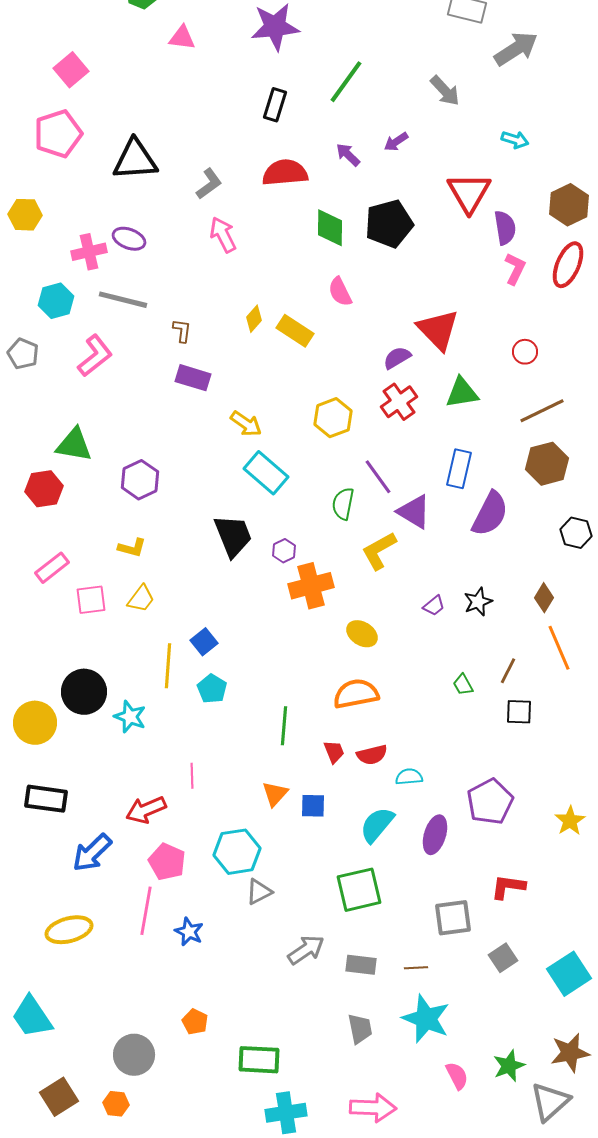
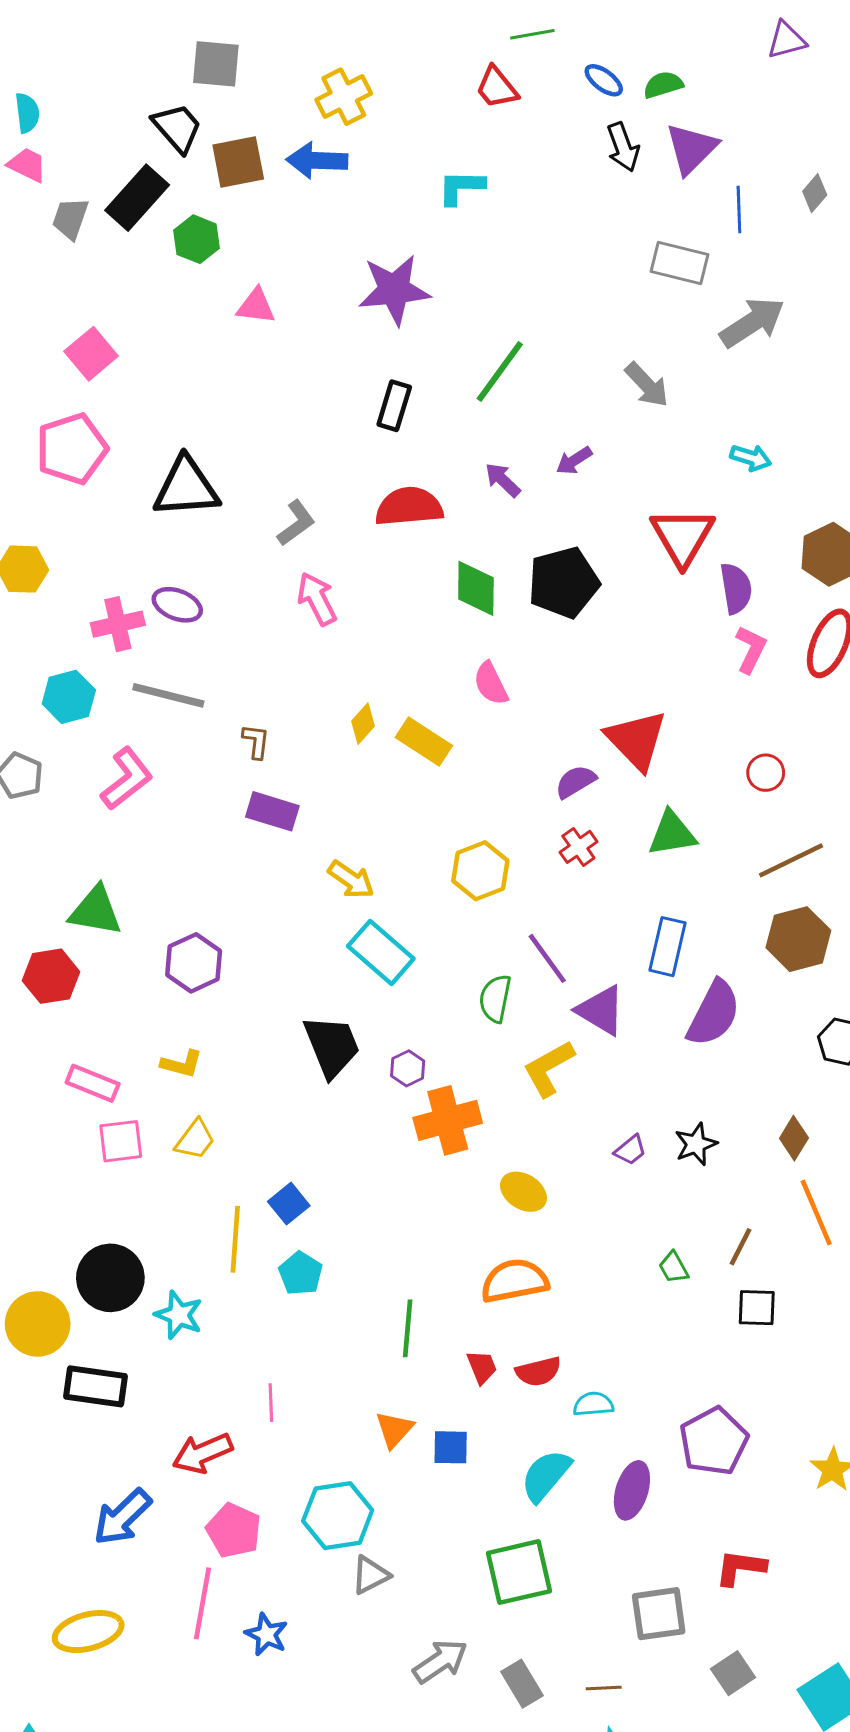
red cross: (399, 402) -> (578, 847), size x0.7
pink rectangle: (52, 568) -> (93, 1083), moved, turned 60
black rectangle: (46, 799) -> (96, 1386), moved
gray rectangle: (361, 965) -> (522, 1684), turned 52

